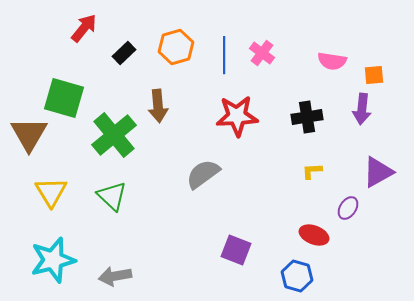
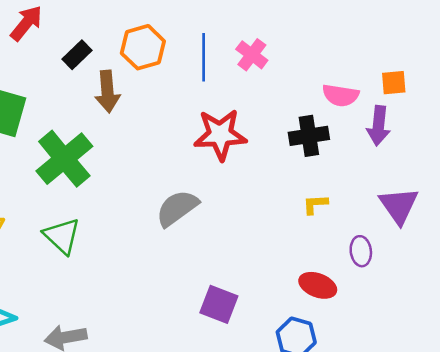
pink semicircle: (332, 61) -> (341, 95), moved
brown arrow: (158, 106) -> (107, 92), moved
purple triangle: (378, 172) -> (399, 206), turned -36
purple ellipse: (348, 208) -> (361, 251), turned -40

